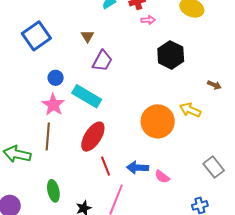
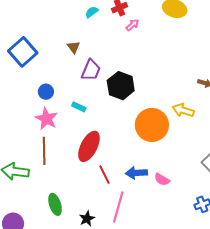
pink arrow: (148, 20) -> (132, 25), turned -32
black hexagon: (171, 55) -> (121, 86), moved
cyan rectangle: (87, 96) -> (79, 107), size x0.5

